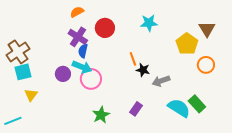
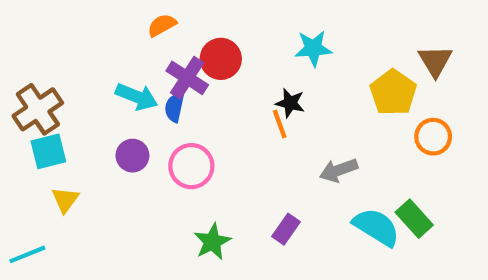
purple cross: (78, 37) -> (187, 78), moved
cyan arrow: (82, 67) -> (137, 97), moved
black star: (143, 70) -> (290, 103), moved

